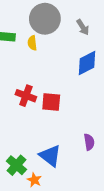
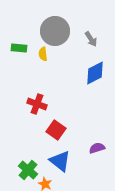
red square: (51, 102) -> (56, 130), moved, turned 30
purple semicircle: (89, 142) -> (97, 148), turned -98

